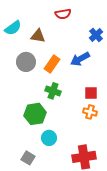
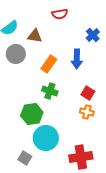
blue arrow: (80, 59) -> (77, 59), turned -60
gray circle: (26, 62) -> (16, 54), moved
red square: (91, 93) -> (88, 93), turned 32
cyan circle: (49, 138) -> (46, 138), size x1.6

